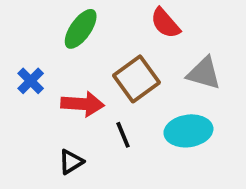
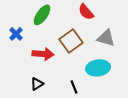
blue cross: (31, 81) -> (16, 34), moved
black line: (123, 135) -> (74, 87), moved

